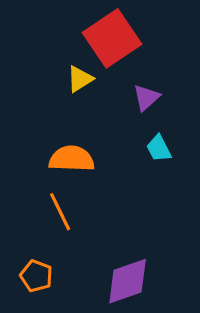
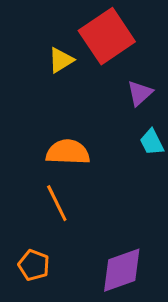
yellow triangle: (80, 79) -> (61, 60), moved

